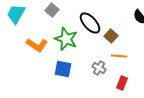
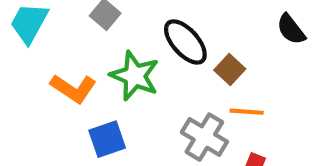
gray cross: (99, 68) -> (204, 137), size x1.5
blue square: (63, 69) -> (107, 139), moved, turned -30

